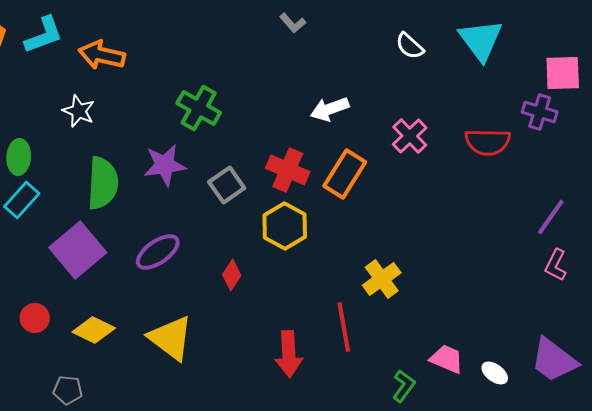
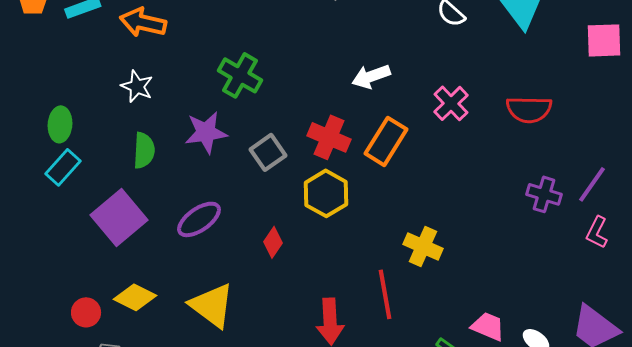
white star: (79, 111) -> (137, 86), moved
purple cross: (540, 112) -> (544, 194), moved
green semicircle: (103, 183) -> (144, 150), size x0.7
yellow cross: (382, 279) -> (423, 246), turned -30
red circle: (35, 318) -> (86, 312), moved

